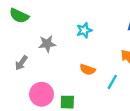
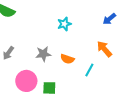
gray star: (47, 44) -> (43, 54), moved

